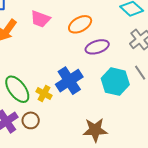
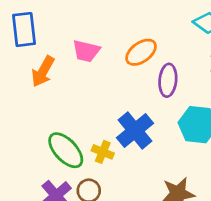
purple ellipse: (97, 47) -> (168, 80), turned -60

